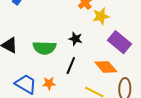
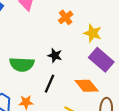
yellow star: (101, 16) -> (93, 33), moved, turned 30

